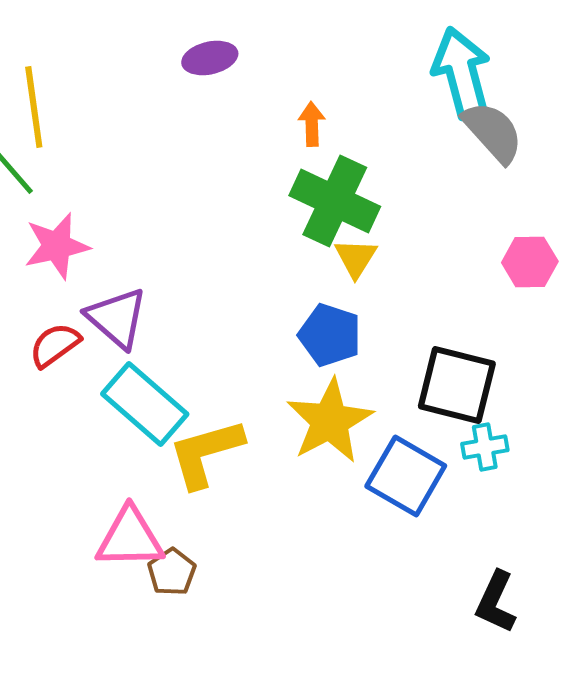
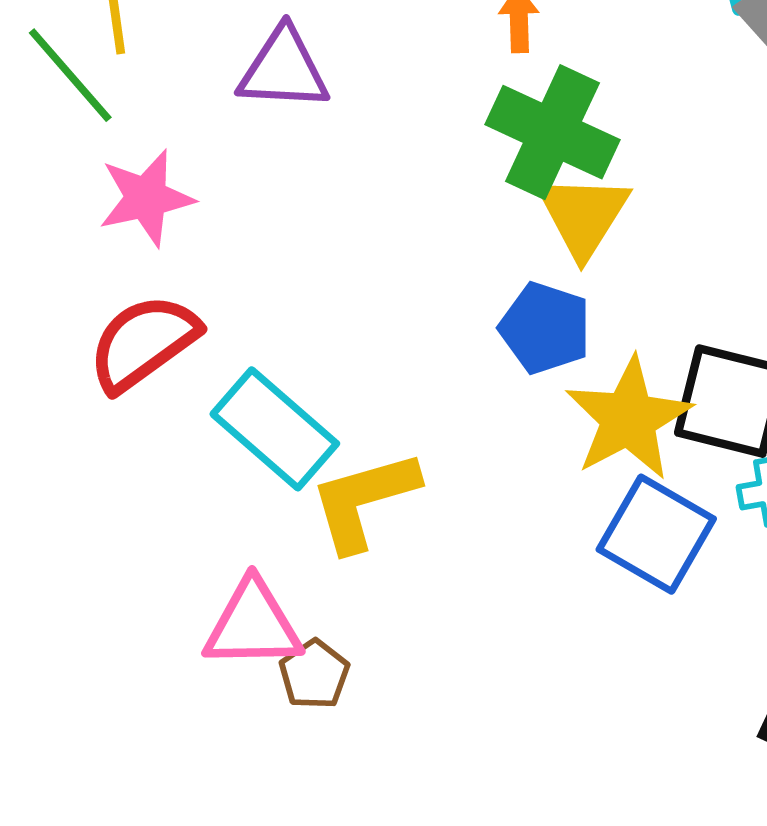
yellow triangle: (356, 258) -> (583, 215), size x1.5
purple triangle: (117, 318) -> (284, 69), moved, turned -38
red semicircle: (55, 345) -> (143, 343), size x1.5
yellow star: (330, 421) -> (628, 419), moved

